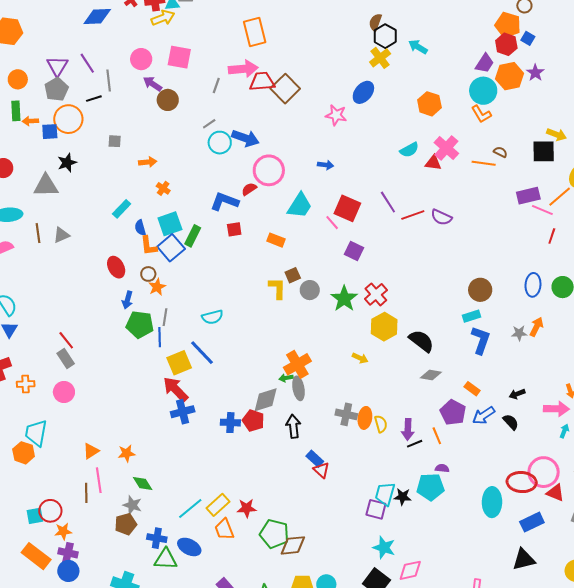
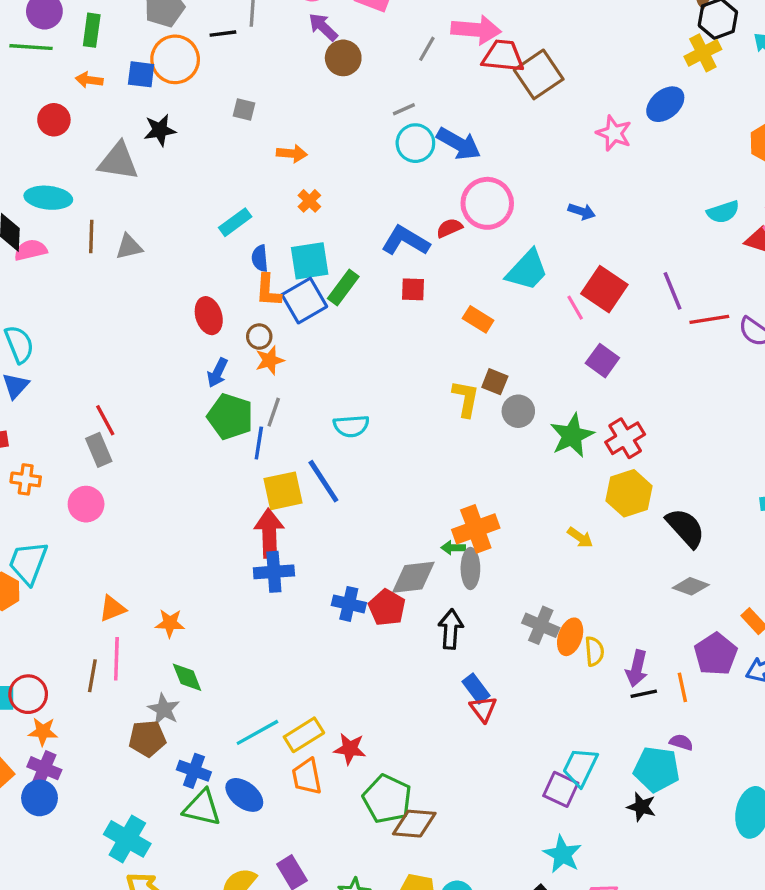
orange arrow: (30, 121) -> (89, 80), moved
brown square: (293, 275) -> (495, 382), turned 35
red arrow: (176, 389) -> (269, 533), turned 32
black star: (403, 497) -> (641, 807), moved

